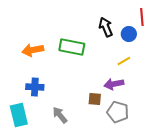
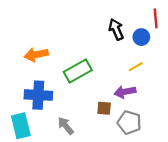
green rectangle: (72, 47) -> (78, 71), moved, turned -40
blue cross: (35, 87) -> (38, 95), size x1.4

